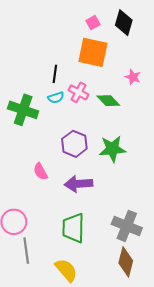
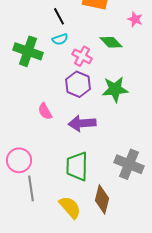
black line: (55, 74) -> (59, 16), turned -36
pink cross: (79, 92) -> (82, 56), moved
brown diamond: (126, 262) -> (102, 199), moved

